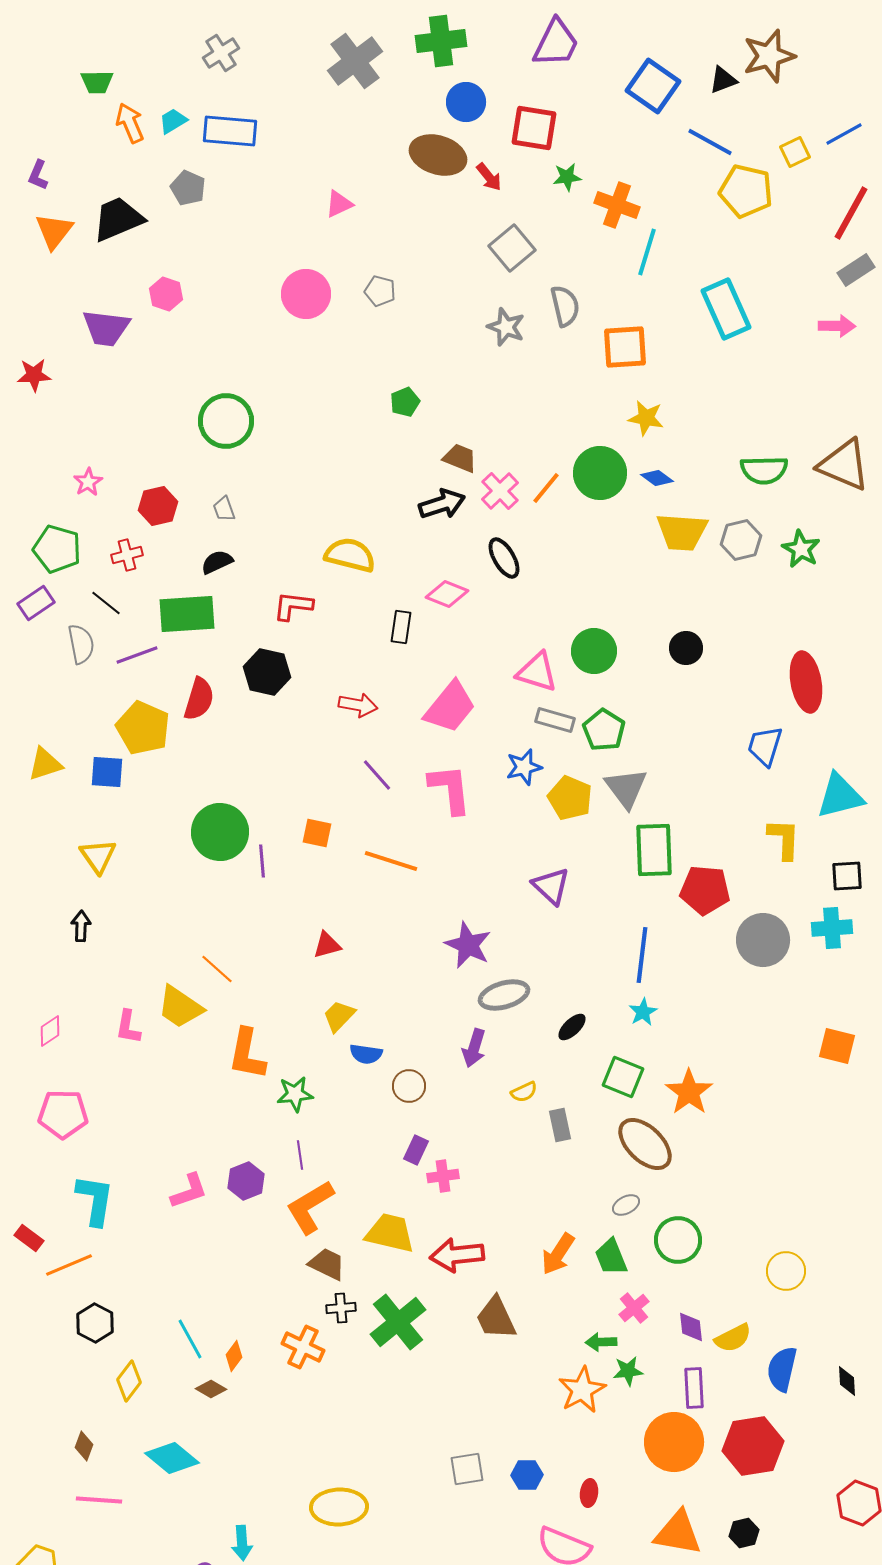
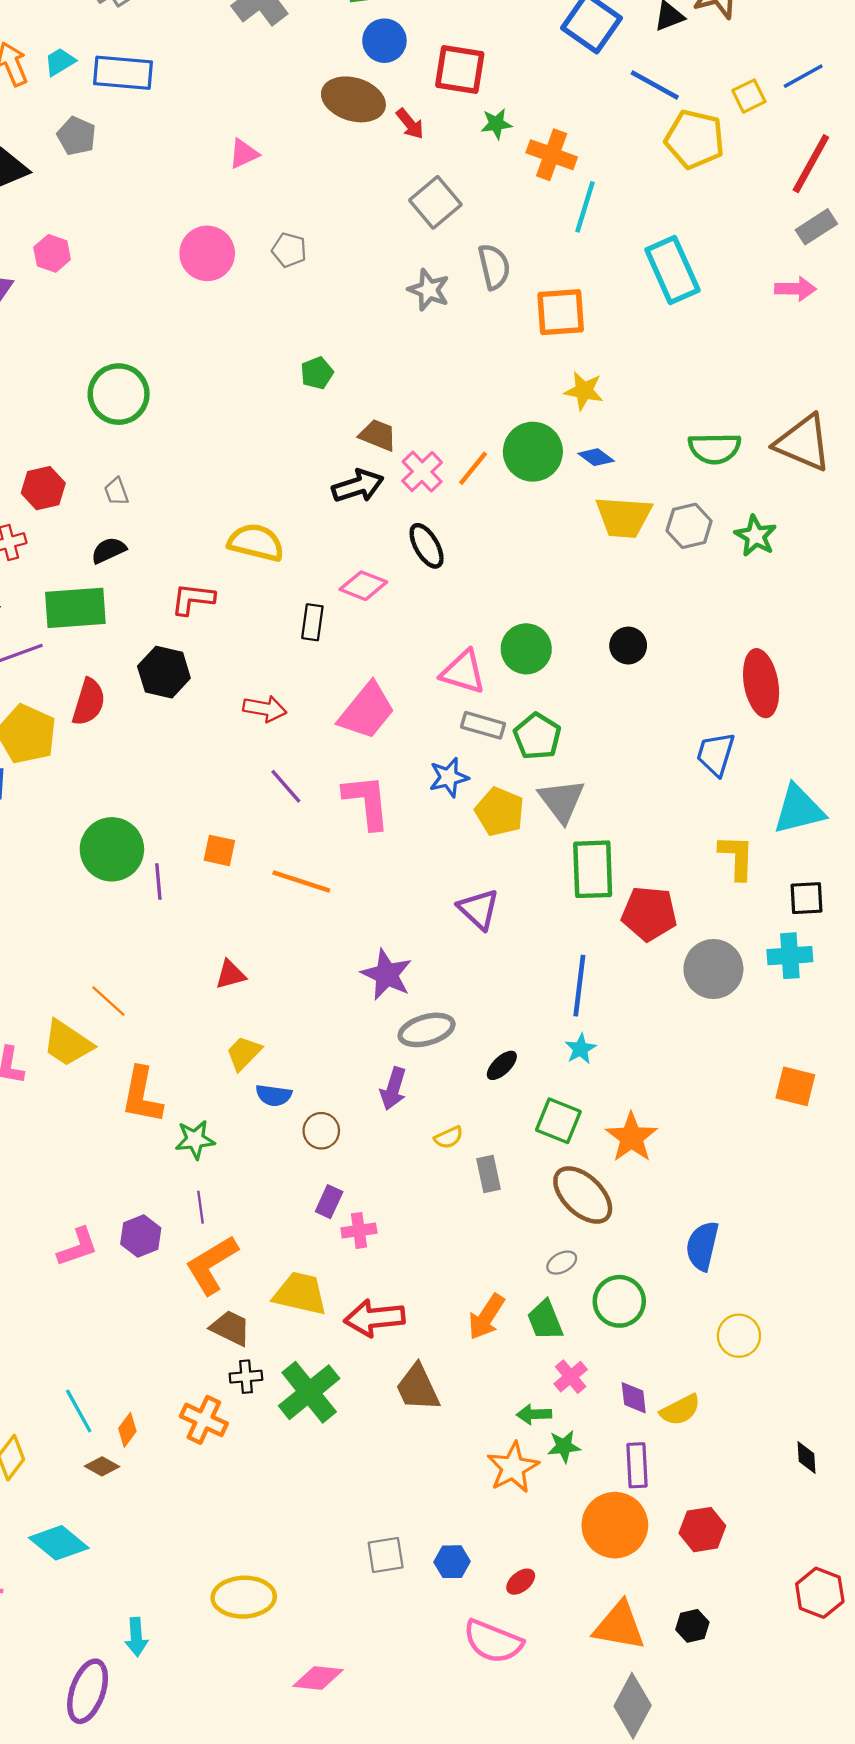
blue semicircle: (782, 1369) -> (702, 1246), moved
red hexagon: (753, 1446) -> (702, 1530), size x0.7
red ellipse: (589, 1493) -> (521, 1582), turned 44

